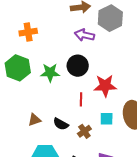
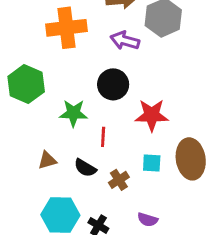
orange cross: (28, 32) -> (66, 28), moved, size x1.5
green star: (50, 73) -> (73, 113), moved
red line: (81, 99) -> (103, 137), moved

